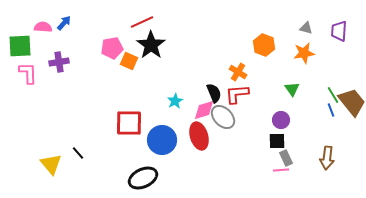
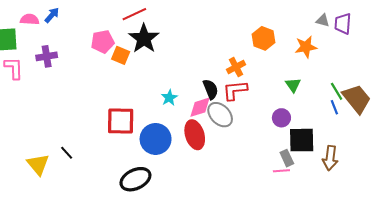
gray triangle: (306, 28) -> (323, 20), moved
orange cross: (238, 72) -> (236, 67), turned 30
black square: (277, 141) -> (302, 140), moved, size x1.5

